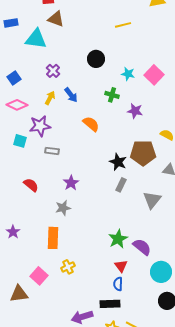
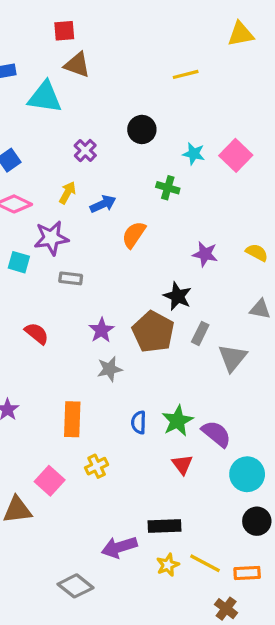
purple cross: (53, 71) -> (85, 151), moved
blue arrow: (71, 95) -> (103, 204), moved, turned -77
purple star: (135, 111) -> (205, 254), moved
orange semicircle: (91, 124) -> (134, 235), turned -96
brown pentagon: (143, 153) -> (153, 332), moved, turned 30
gray rectangle: (121, 185) -> (200, 333), moved
gray star: (63, 208) -> (110, 369), moved
blue semicircle: (118, 284) -> (139, 422), moved

